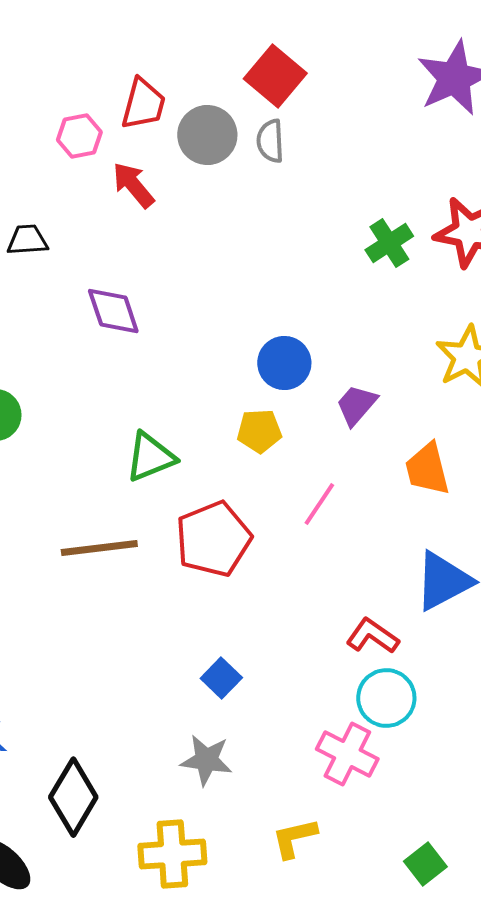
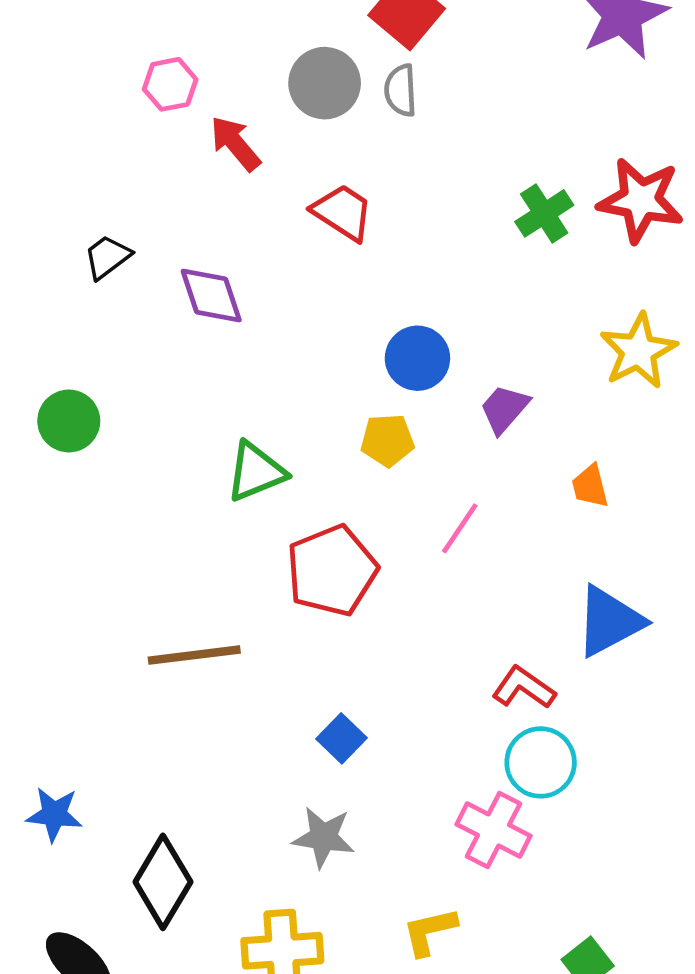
red trapezoid: (143, 104) -> (343, 212), moved, turned -72
black trapezoid: (27, 240) -> (107, 257), moved, turned -33
orange trapezoid: (427, 469) -> (590, 486), size x0.7
brown line: (99, 548) -> (194, 655), moved

